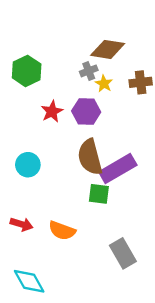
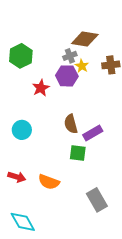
purple hexagon: (86, 111) -> (67, 76), moved
brown semicircle: (90, 157) -> (71, 124), size x0.7
purple rectangle: (118, 168) -> (93, 133), size x0.7

